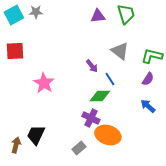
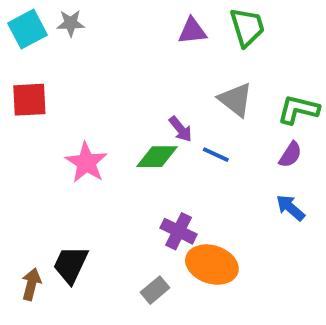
blue line: (110, 79) -> (216, 155), turned -32
green diamond: (100, 96) -> (157, 157), moved

